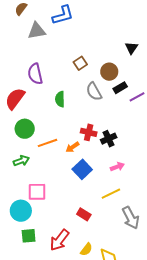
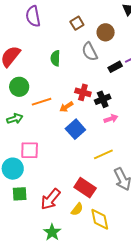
purple semicircle: (35, 74) -> (33, 16), moved
black rectangle: (120, 88) -> (115, 67), moved
pink arrow: (117, 167) -> (111, 119), moved
red rectangle: (84, 214) -> (85, 188), moved, size x1.5

